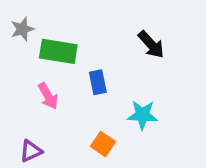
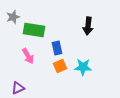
black arrow: (151, 45) -> (88, 26), turned 48
orange square: (103, 144) -> (60, 66), moved, turned 32

